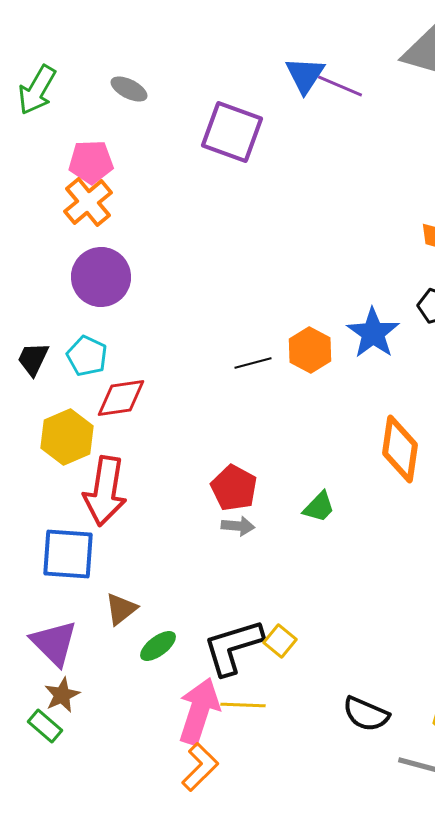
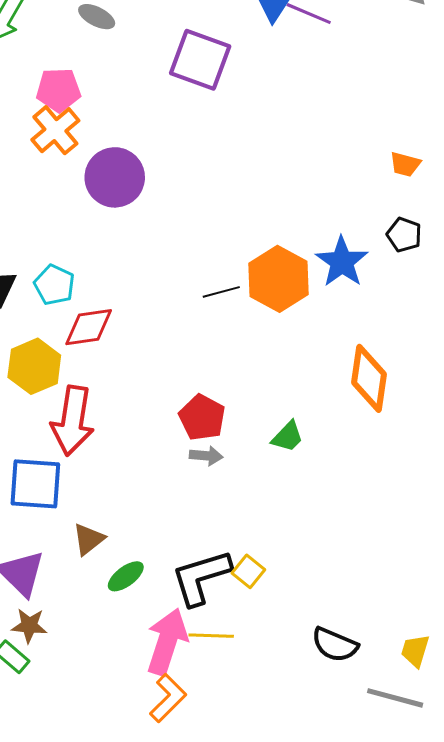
purple circle: (101, 277) -> (115, 177), moved
orange hexagon: (310, 350) -> (279, 279), size x1.4
brown star: (62, 695) -> (29, 626), turned 30

